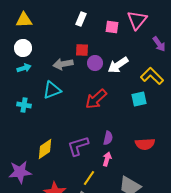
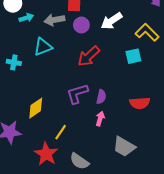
purple circle: (95, 63) -> (81, 25), moved
cyan arrow: (24, 68) -> (26, 18), moved
purple L-shape: (78, 146) -> (77, 94), moved
yellow line: (89, 178) -> (61, 132), moved

